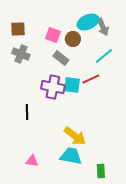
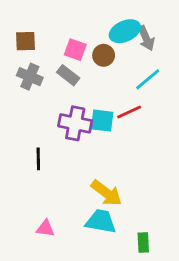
gray rectangle: (61, 58) -> (68, 75), moved

